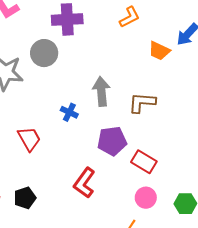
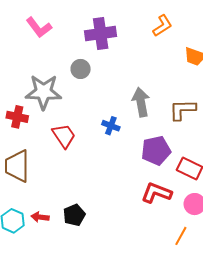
gray circle: (44, 53) -> (81, 69), size x0.7
red trapezoid: (29, 139) -> (64, 136), moved
red L-shape: (84, 183) -> (156, 193), moved, turned 80

